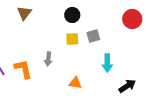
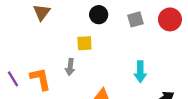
gray square: (93, 36) -> (136, 19), moved
yellow square: (72, 39) -> (84, 43), moved

